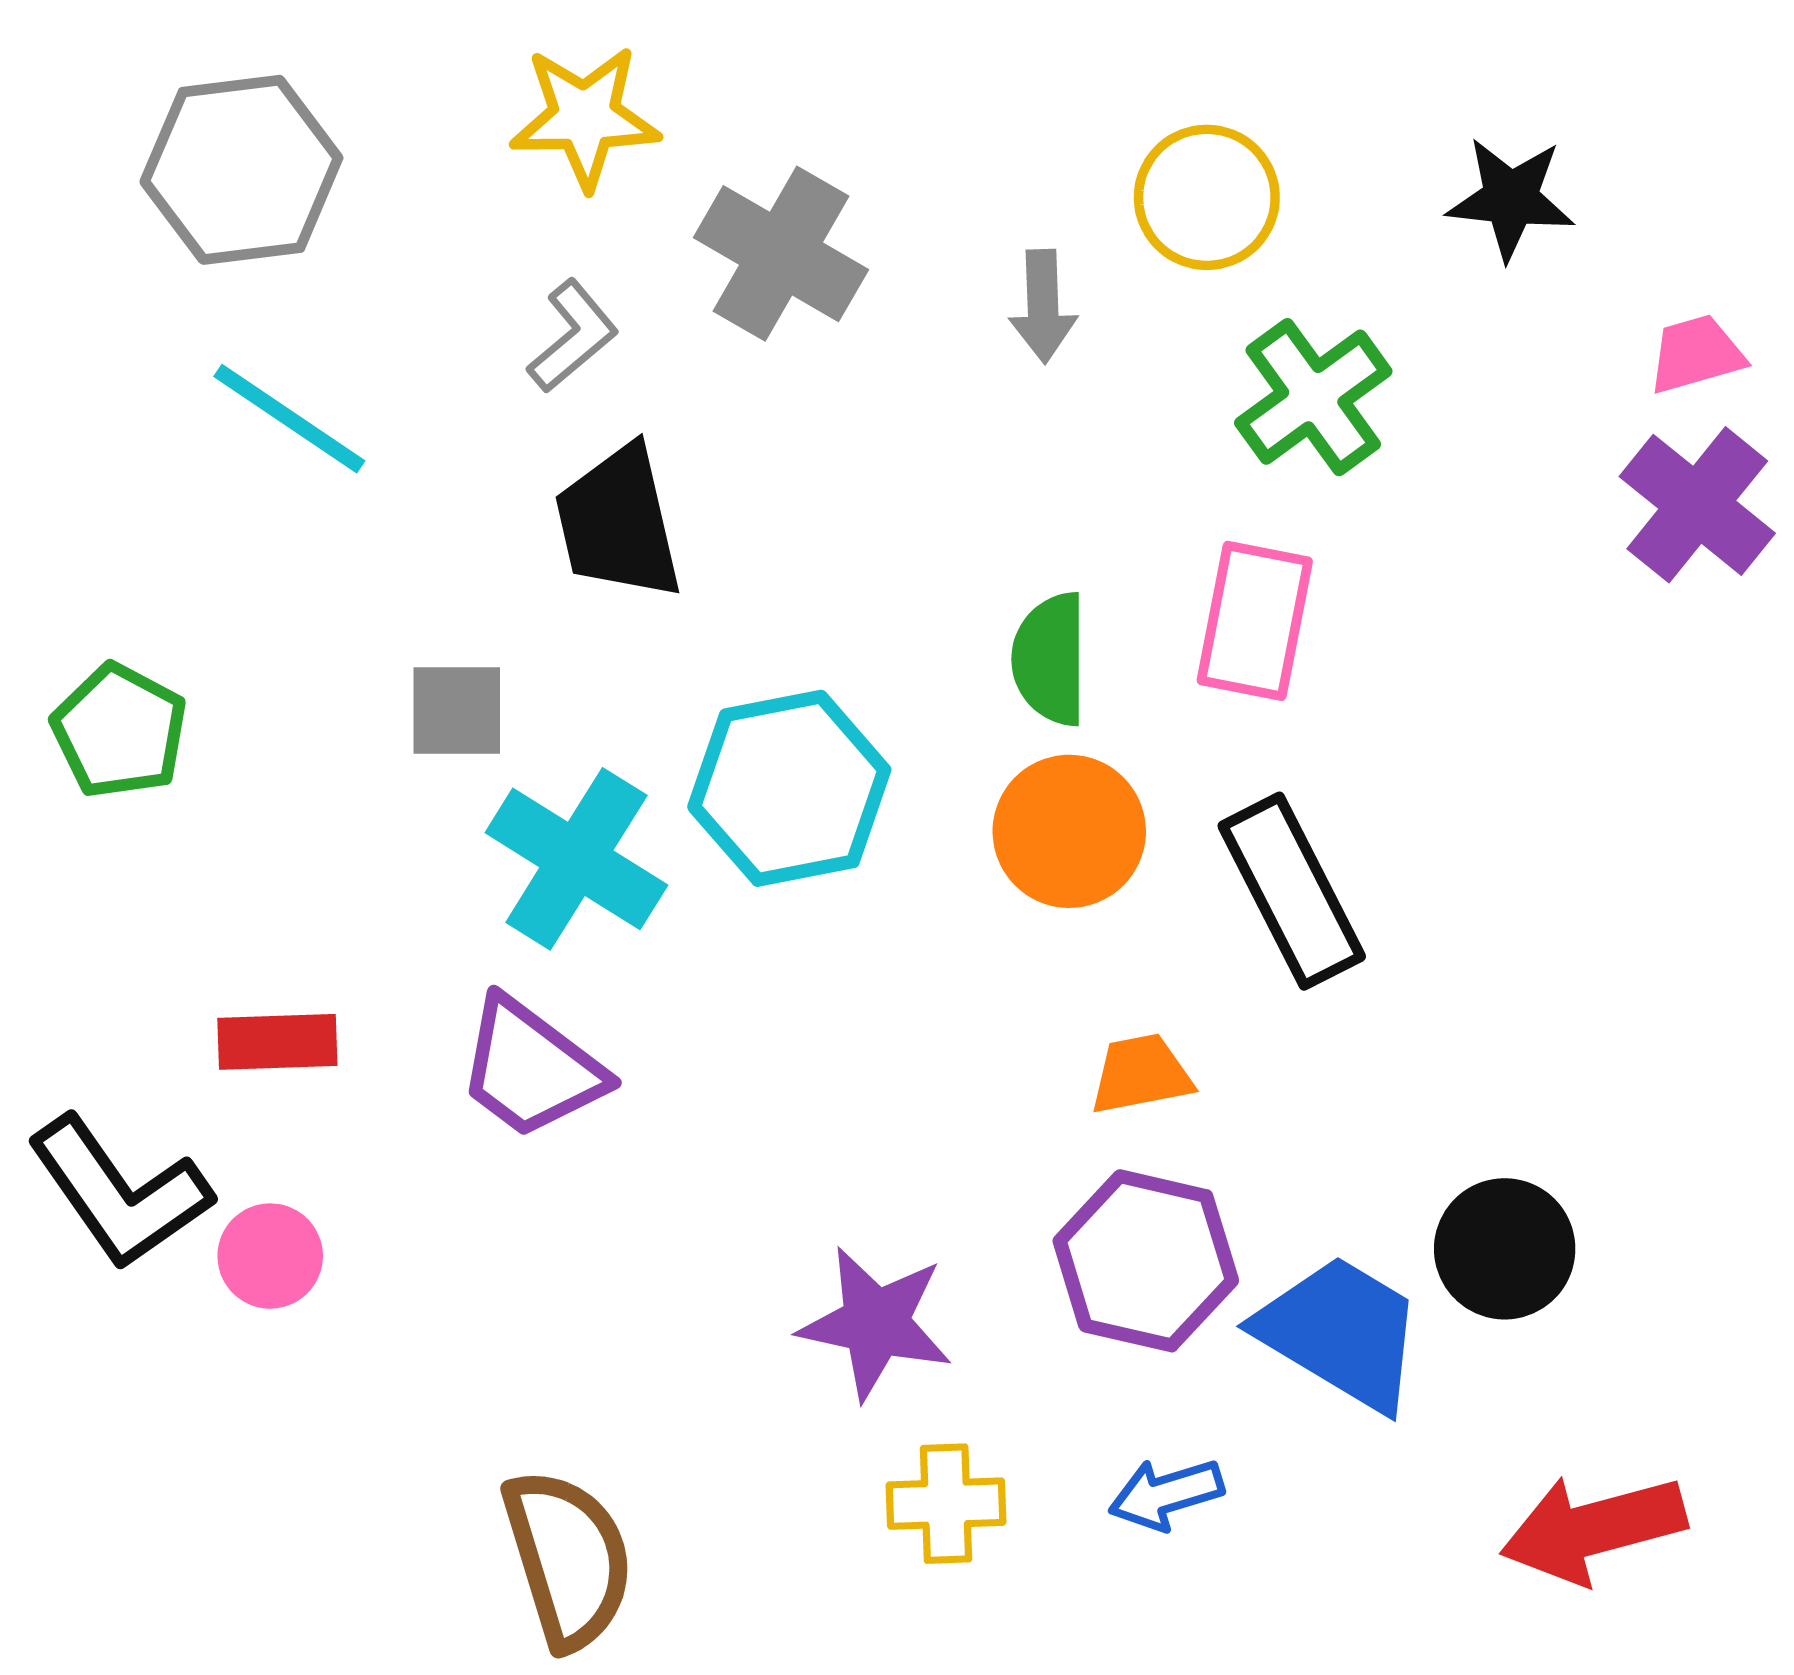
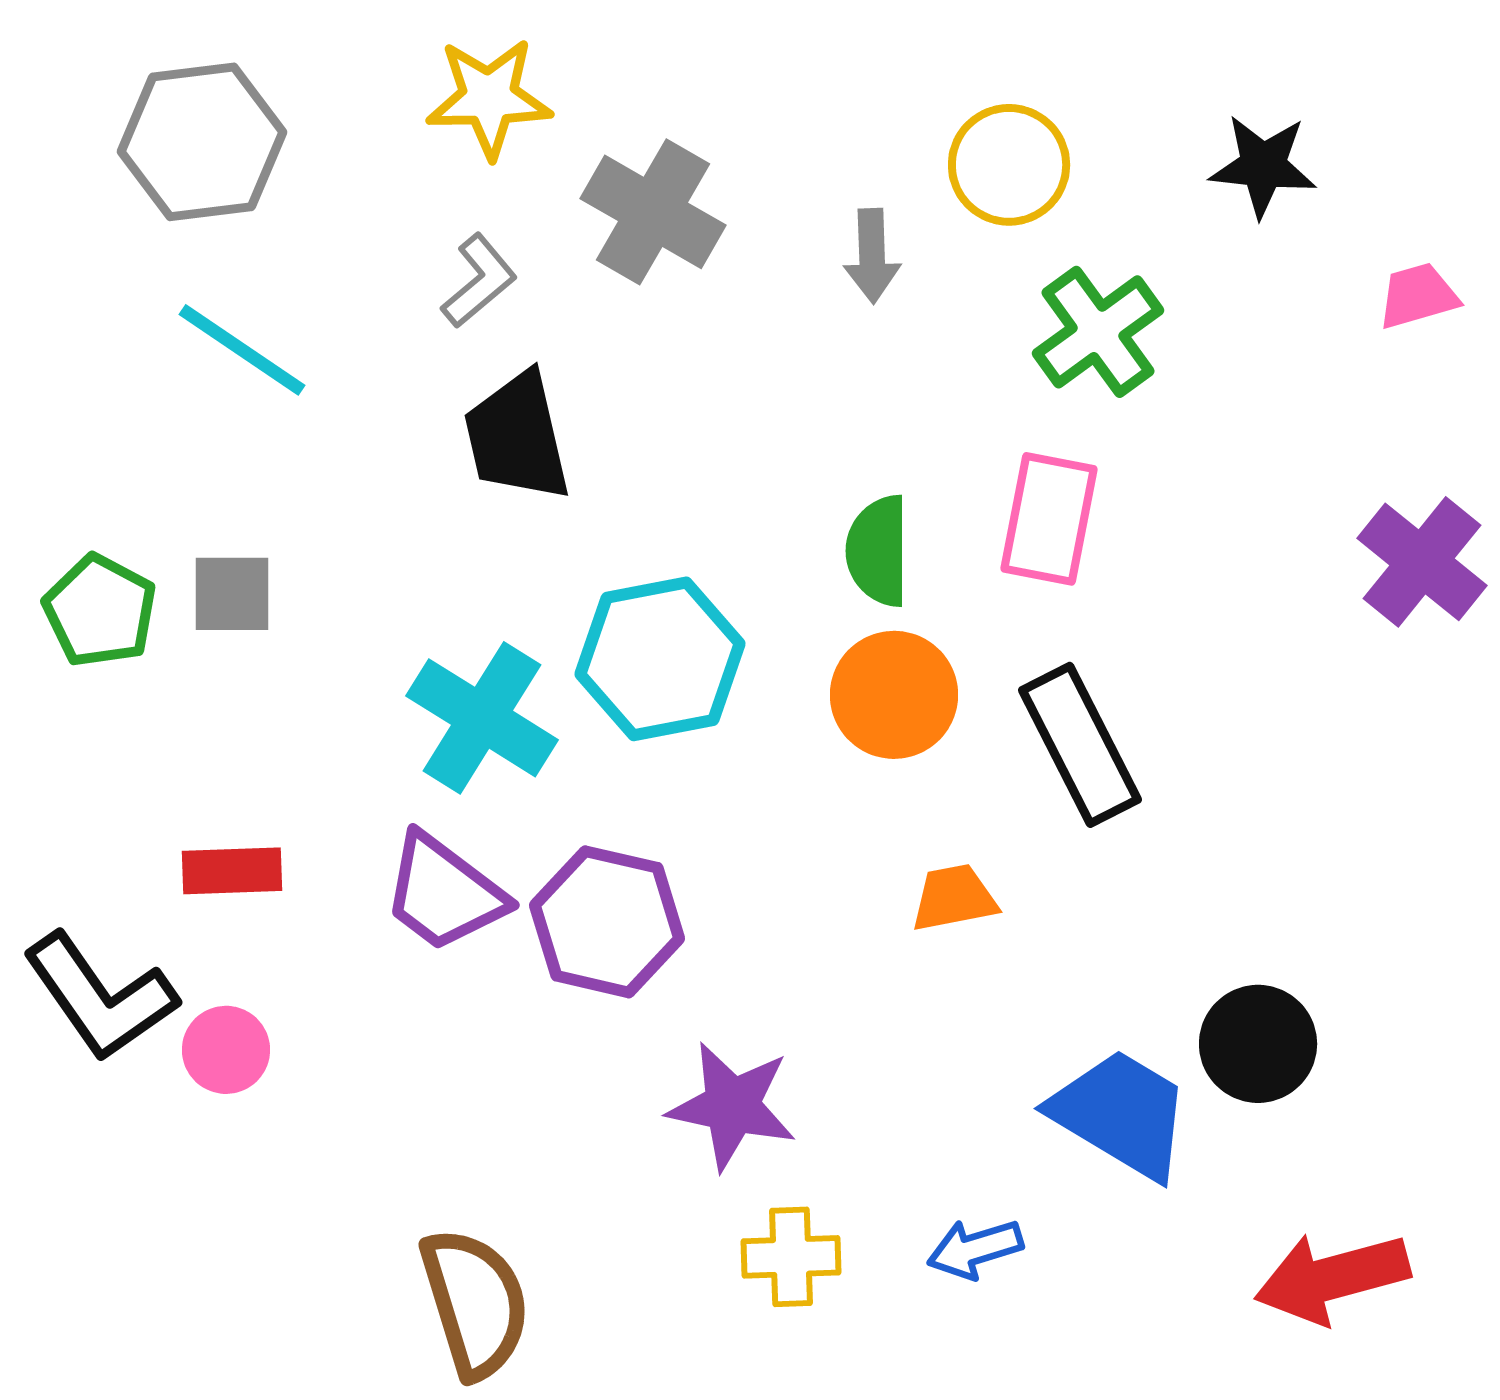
purple cross: (1697, 505) -> (1422, 562), moved
gray square: (457, 711) -> (232, 594), moved
purple hexagon: (1146, 1261) -> (607, 922), moved

